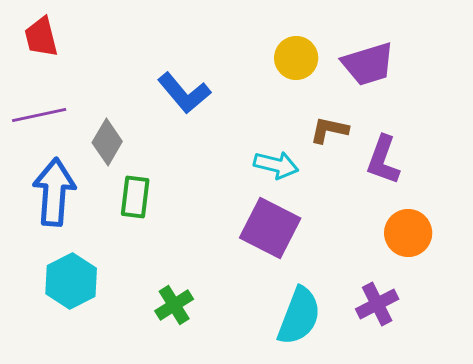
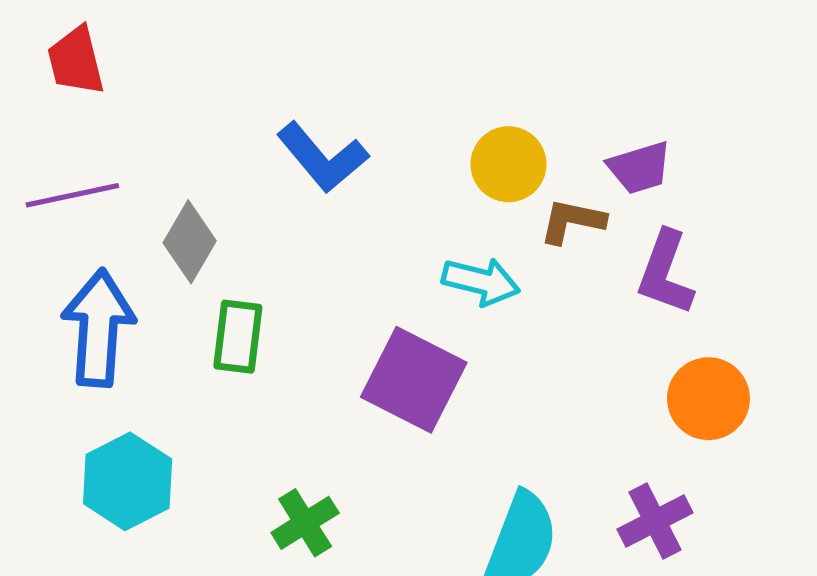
yellow circle: (296, 58) -> (509, 164), moved
purple trapezoid: (368, 64) -> (640, 168), moved, size x0.7
purple square: (270, 228) -> (414, 380), moved

